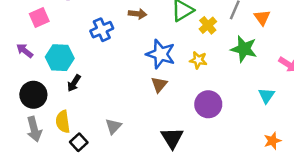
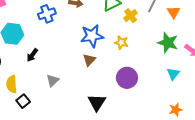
green star: (244, 49) -> (168, 43), moved
blue star: (161, 54) -> (92, 36), turned -30
black arrow: (74, 83) -> (32, 55), moved
gray triangle: (113, 126) -> (53, 80), moved

